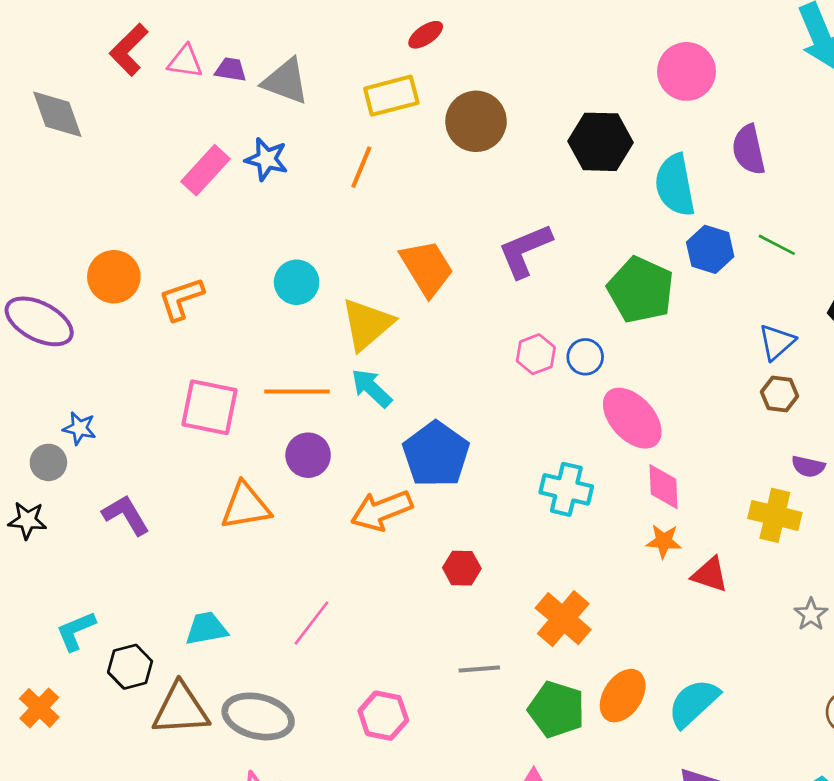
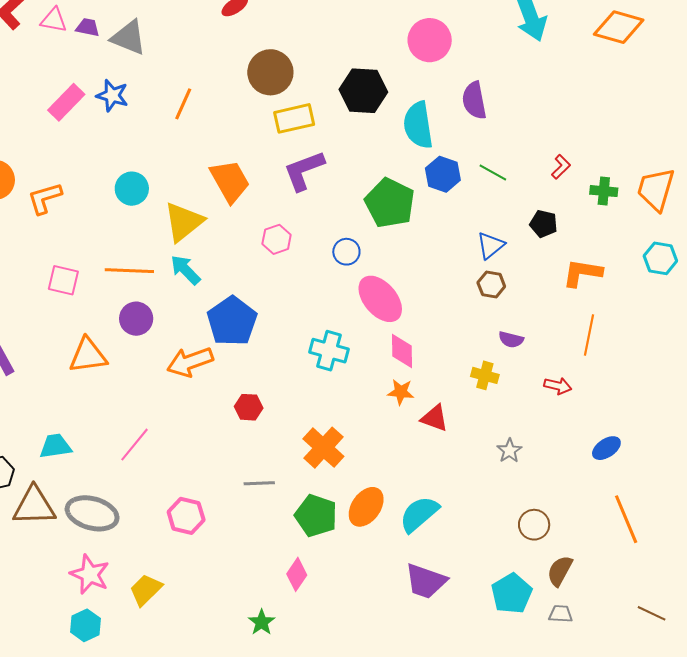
yellow rectangle: (391, 96) -> (294, 118), moved
pink hexagon: (536, 354) -> (277, 239), moved
pink square: (209, 407) -> (63, 280), size x0.7
yellow cross: (775, 515) -> (485, 375), size x0.7

